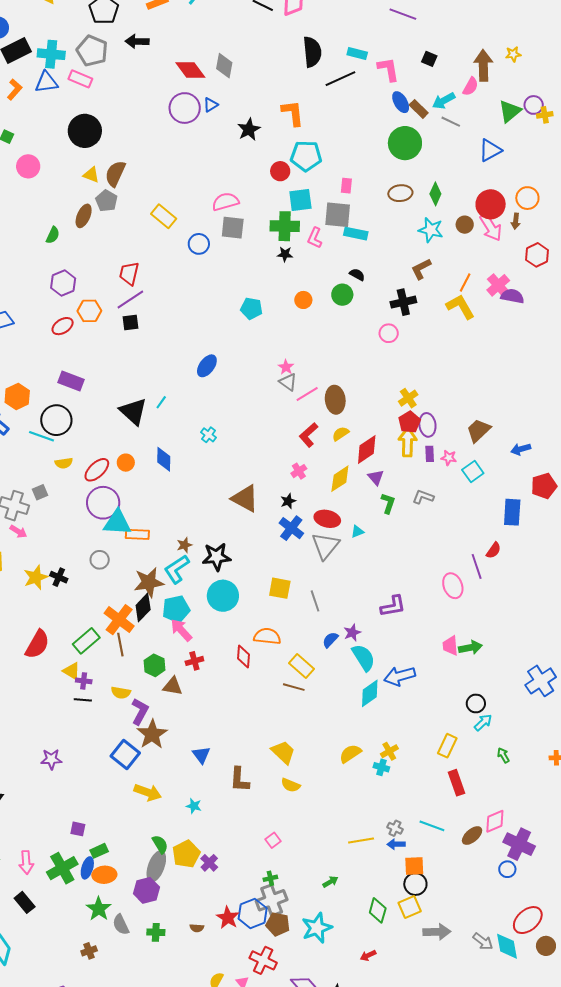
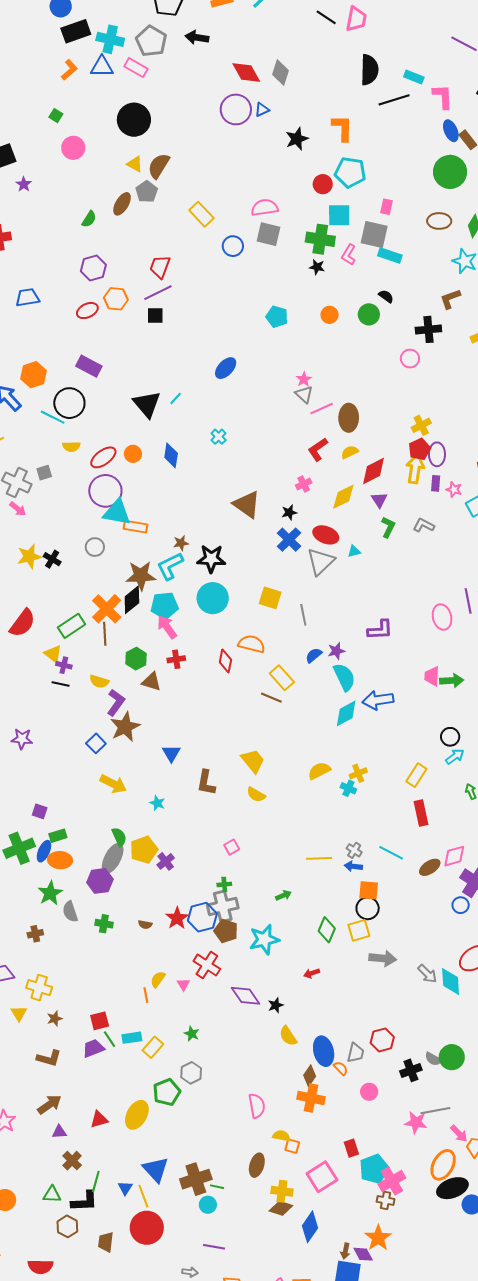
blue square: (125, 755) -> (96, 743), size x0.7

